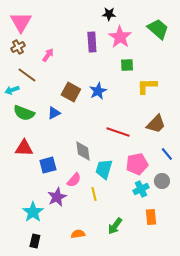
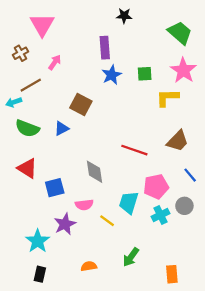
pink triangle: (21, 22) -> (42, 25), moved
pink star: (120, 37) -> (183, 70), moved
brown line: (27, 75) -> (31, 85), turned -66
blue star: (98, 91) -> (112, 75), moved
red triangle: (24, 148) -> (27, 168), turned 30
cyan trapezoid: (104, 169) -> (129, 202), moved
pink semicircle: (74, 180) -> (84, 205), turned 42
yellow line: (94, 194) -> (107, 221), turned -40
orange rectangle: (151, 217) -> (172, 274), moved

